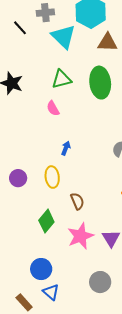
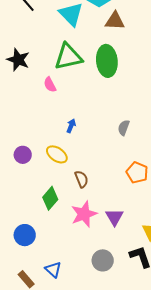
green triangle: (61, 79) -> (68, 57), size x1.4
pink semicircle: (53, 108) -> (50, 85), moved
yellow ellipse: (52, 177) -> (57, 154), turned -50
blue circle: (41, 269) -> (25, 235), moved

